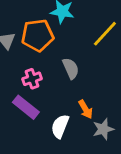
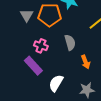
pink cross: (32, 79) -> (41, 46), turned 32
orange arrow: (86, 109) -> (86, 62), moved

